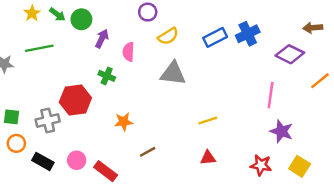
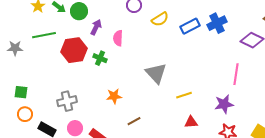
yellow semicircle: (168, 36) -> (160, 19), moved
gray triangle: (173, 74) -> (156, 73), moved, turned 40
red hexagon: (75, 100) -> (74, 50), moved
gray cross: (48, 120) -> (67, 101), moved
purple star: (281, 131) -> (224, 104), moved, turned -30
red triangle: (208, 158) -> (191, 122), moved

